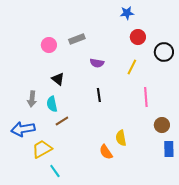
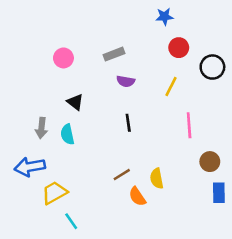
gray rectangle: (77, 39) -> (114, 54), moved
brown line: (62, 121) -> (122, 175), moved

